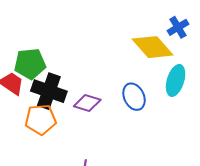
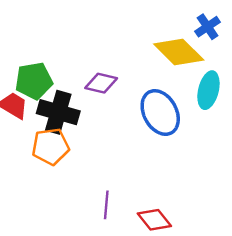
blue ellipse: (134, 97) -> (160, 112), size x1.4
purple diamond: (87, 103) -> (101, 83), moved

